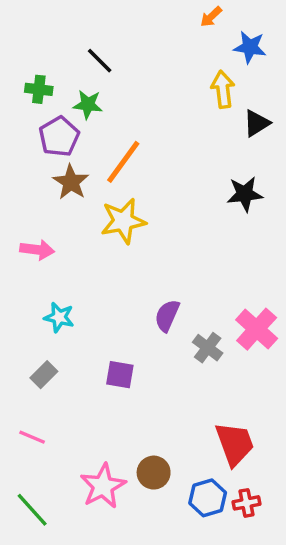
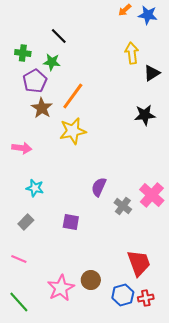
blue star: (250, 47) -> (148, 15), moved

